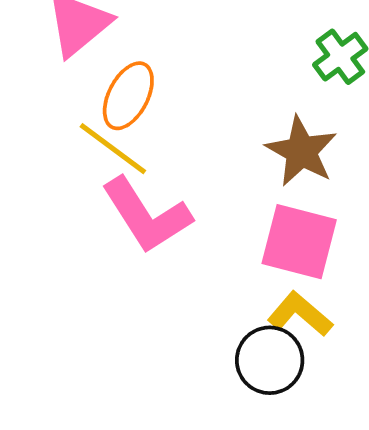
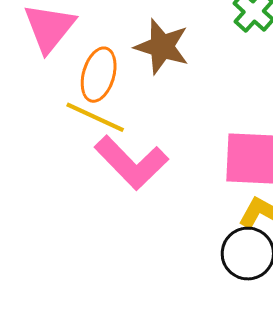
brown star: (301, 151) -> (162, 47), moved

